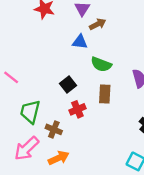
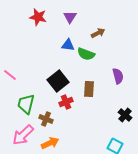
brown arrow: (98, 24) -> (98, 33), moved
green semicircle: (101, 64) -> (86, 54), moved
black square: (68, 84) -> (58, 81), size x1.5

